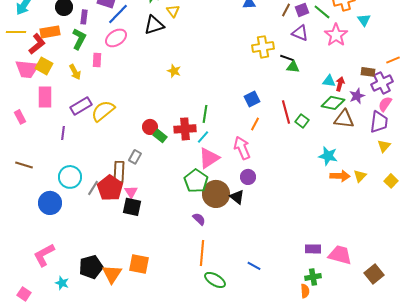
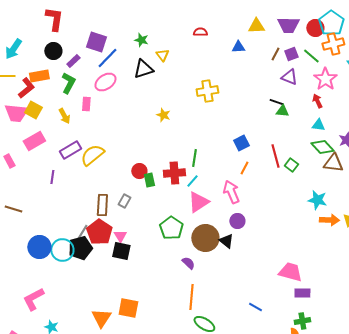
purple rectangle: (84, 17) -> (73, 61), turned 40
yellow cross: (263, 47) -> (207, 91), moved
red arrow: (340, 84) -> (317, 101), moved, turned -40
pink rectangle: (45, 97) -> (34, 141), turned 60
green diamond: (333, 103) -> (322, 147), turned 35
green rectangle: (160, 136) -> (149, 180), turned 40
brown rectangle: (119, 172) -> (102, 205), moved
cyan circle: (70, 177) -> (62, 250), moved
green pentagon: (196, 181) -> (171, 228), moved
pink trapezoid: (340, 255) -> (290, 272), moved
blue line: (254, 266) -> (255, 307), moved
black pentagon: (91, 267) -> (80, 248), moved

